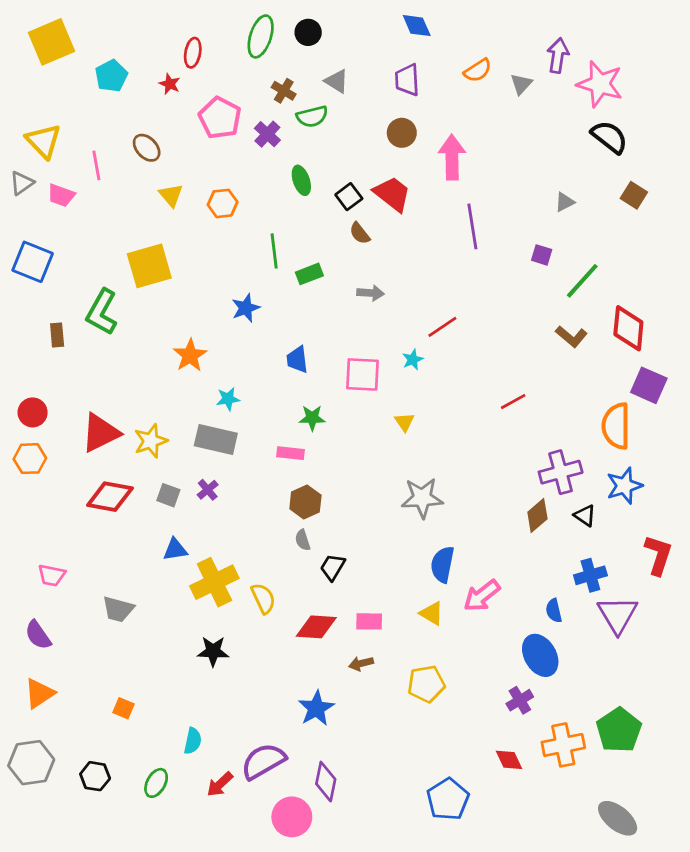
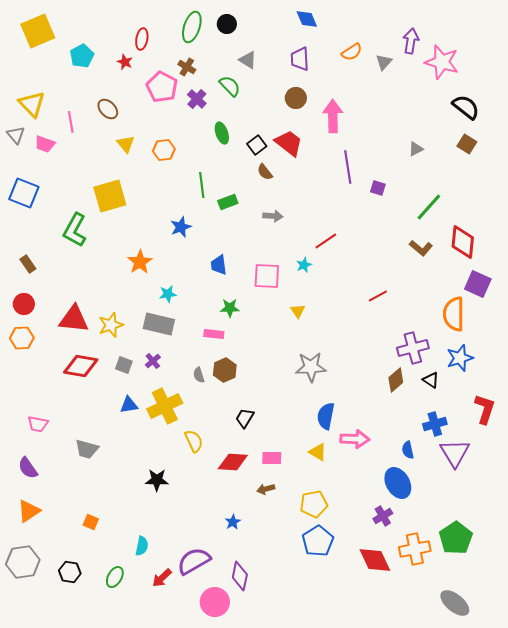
brown cross: (284, 91) -> (187, 67), moved
green semicircle: (312, 117) -> (230, 86), turned -120
black semicircle: (609, 137) -> (466, 107), moved
gray triangle: (22, 183) -> (16, 135), turned -36
purple square: (542, 255) -> (378, 188), moved
brown rectangle: (57, 335) -> (28, 264), moved, turned -30
red triangle: (100, 433) -> (74, 319), turned 32
gray semicircle: (303, 540) -> (199, 375), moved
yellow cross: (214, 582) -> (165, 406), moved
pink arrow: (482, 596) -> (355, 439), turned -140
blue star: (316, 708) -> (233, 522), size x0.6
red diamond: (509, 760) -> (375, 560), size x1.6
blue pentagon: (448, 799) -> (318, 541), moved

